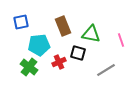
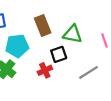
black square: (78, 53) -> (59, 54), turned -35
red cross: (59, 62) -> (45, 70), moved

